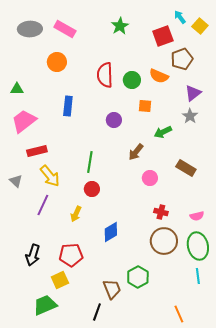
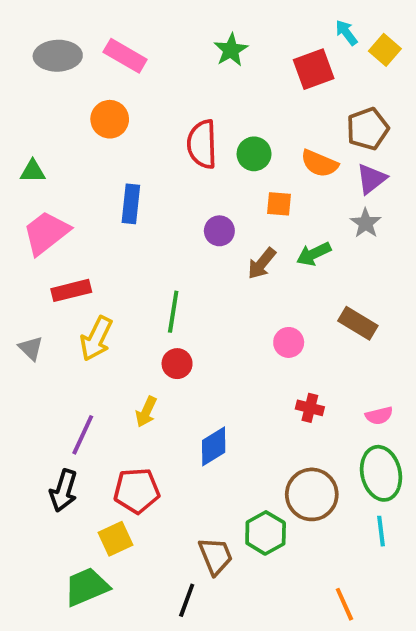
brown pentagon: (182, 59) -> (368, 129), moved
orange semicircle: (159, 76) -> (319, 163), moved
brown arrow: (136, 152) -> (262, 264), moved
yellow arrow: (50, 176) -> (96, 339), turned 65
purple line: (43, 205) -> (83, 435), moved
brown circle: (164, 241) -> (312, 494), moved

